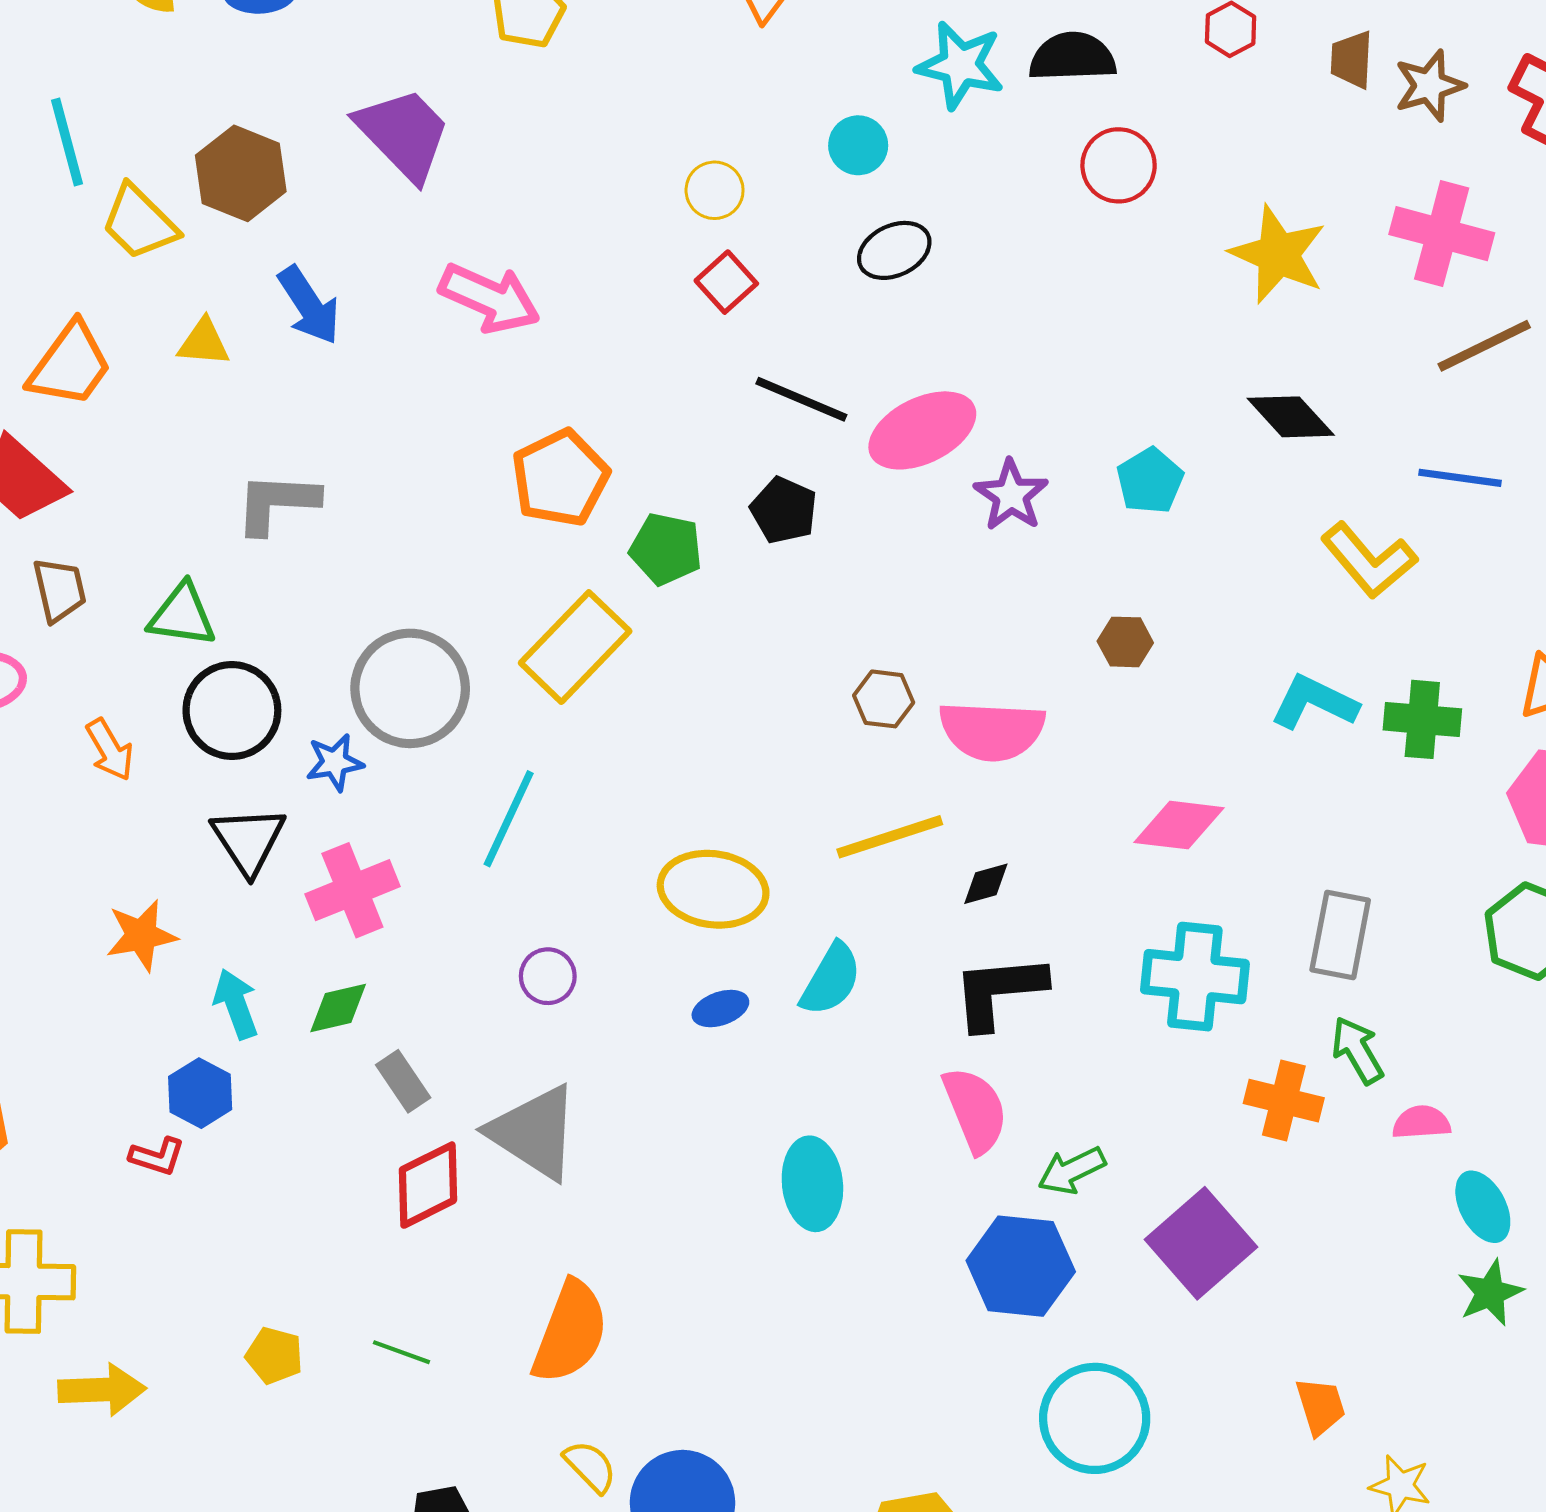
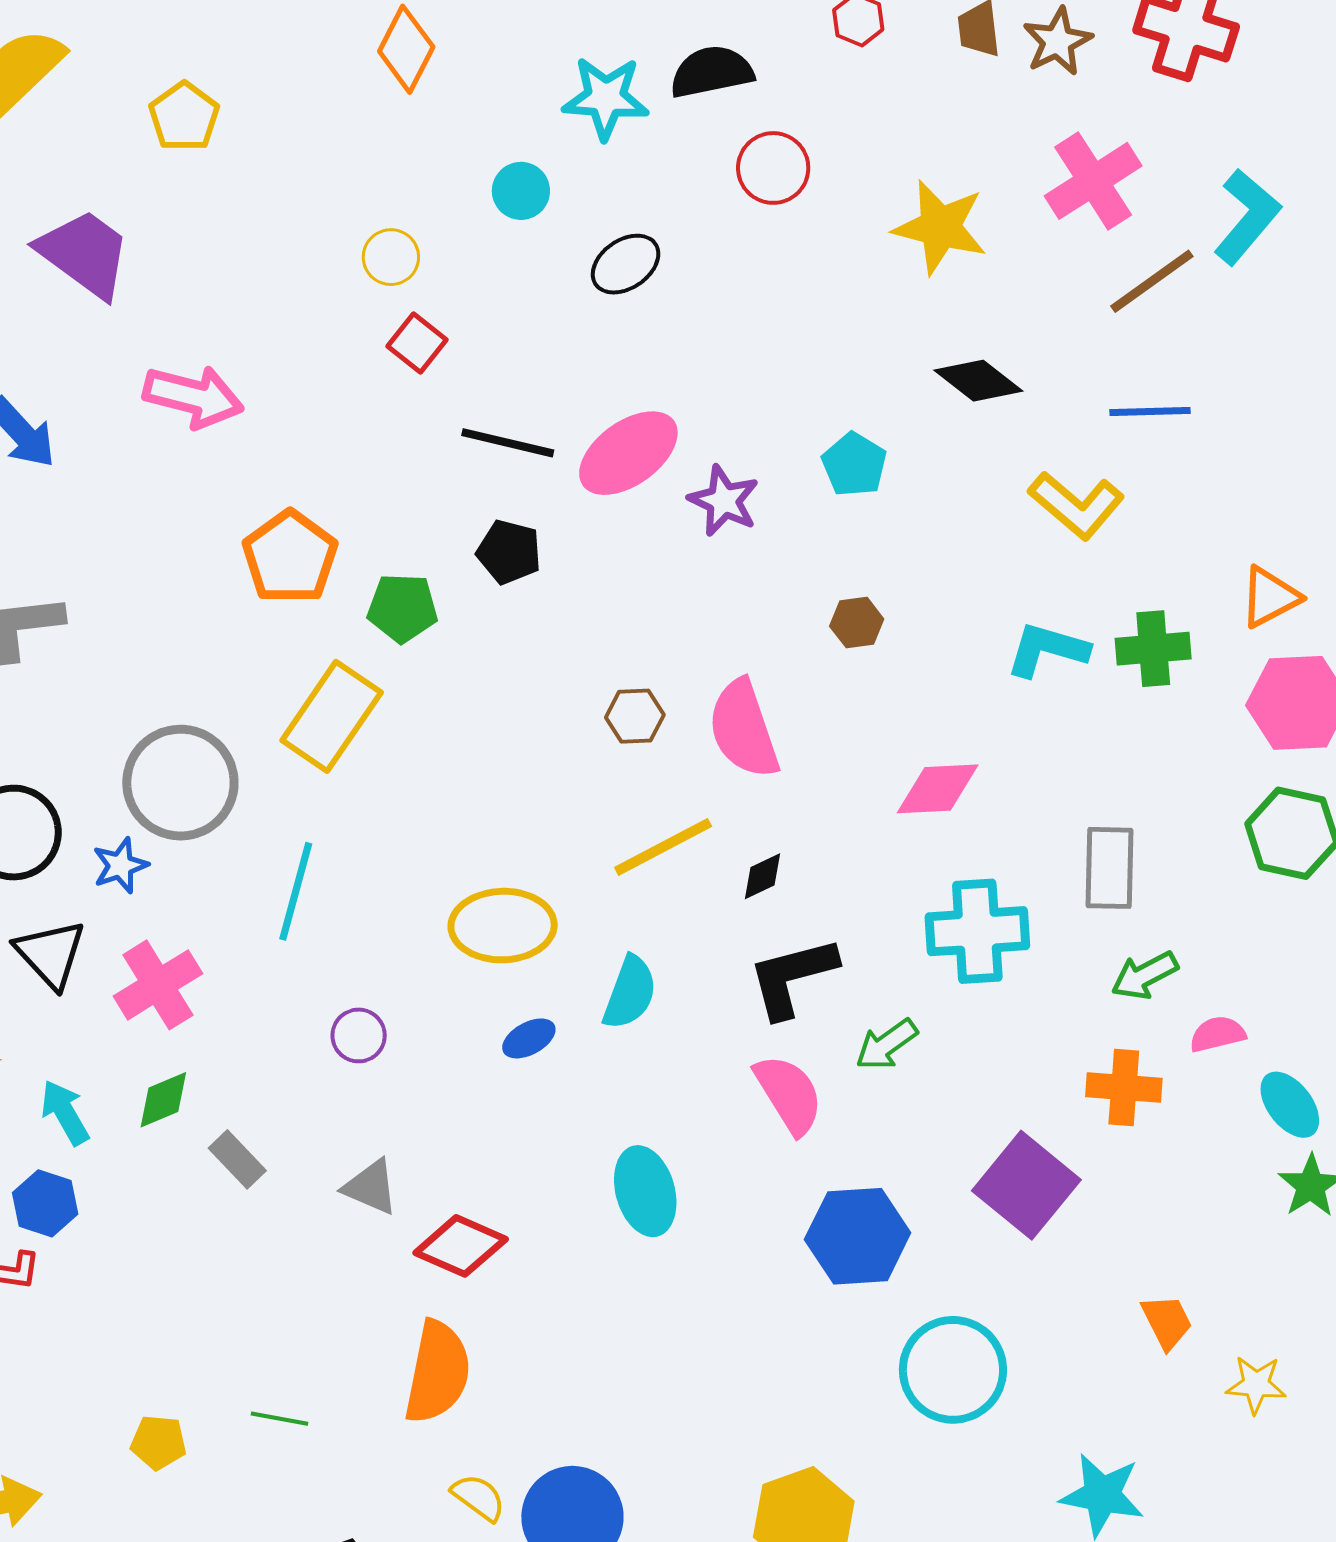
pink cross: (1442, 234) -> (1093, 181), turned -38
black ellipse: (894, 250) -> (626, 264), moved
pink semicircle: (992, 731) -> (744, 729), turned 78
green arrow: (1357, 1050) -> (1145, 975), turned -78
orange cross: (1284, 1101) -> (1124, 1087), moved
gray triangle: (534, 1132) -> (371, 1187), size x0.6
green arrow: (1072, 1170) -> (887, 1045), moved
red diamond: (428, 1185) -> (461, 1246), moved, turned 60

